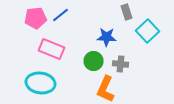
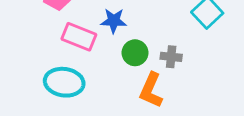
blue star: (106, 37) -> (114, 21), moved

